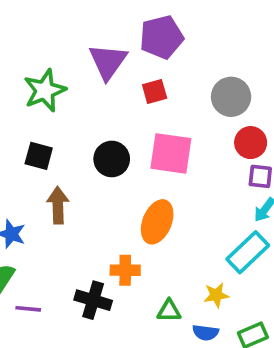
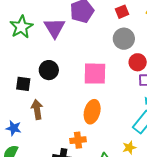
green star: (45, 90) -> (21, 27), moved
red square: (155, 92) -> (122, 12), moved
black circle: (112, 159) -> (49, 70), moved

